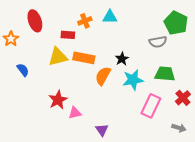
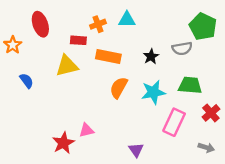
orange rectangle: (84, 58) -> (108, 56), moved
black star: (122, 59) -> (151, 56), moved
red star: (58, 100) -> (63, 143), moved
purple triangle: (102, 130) -> (136, 150), moved

